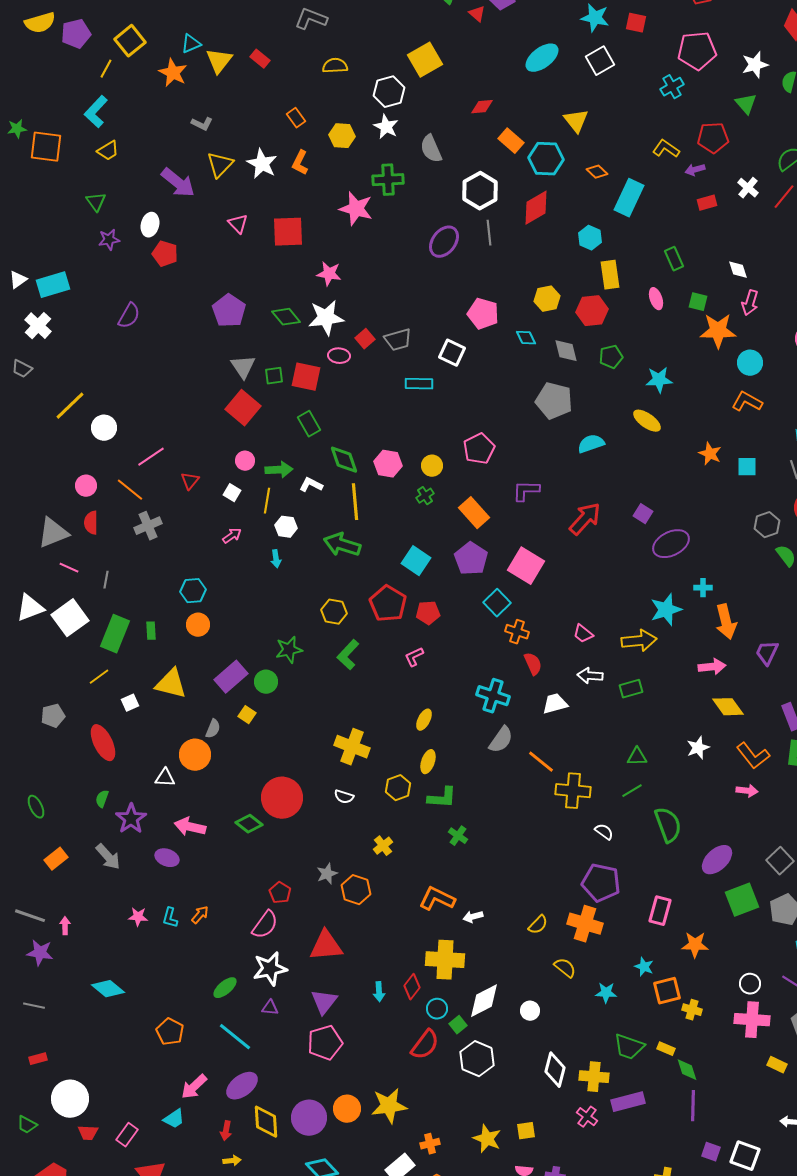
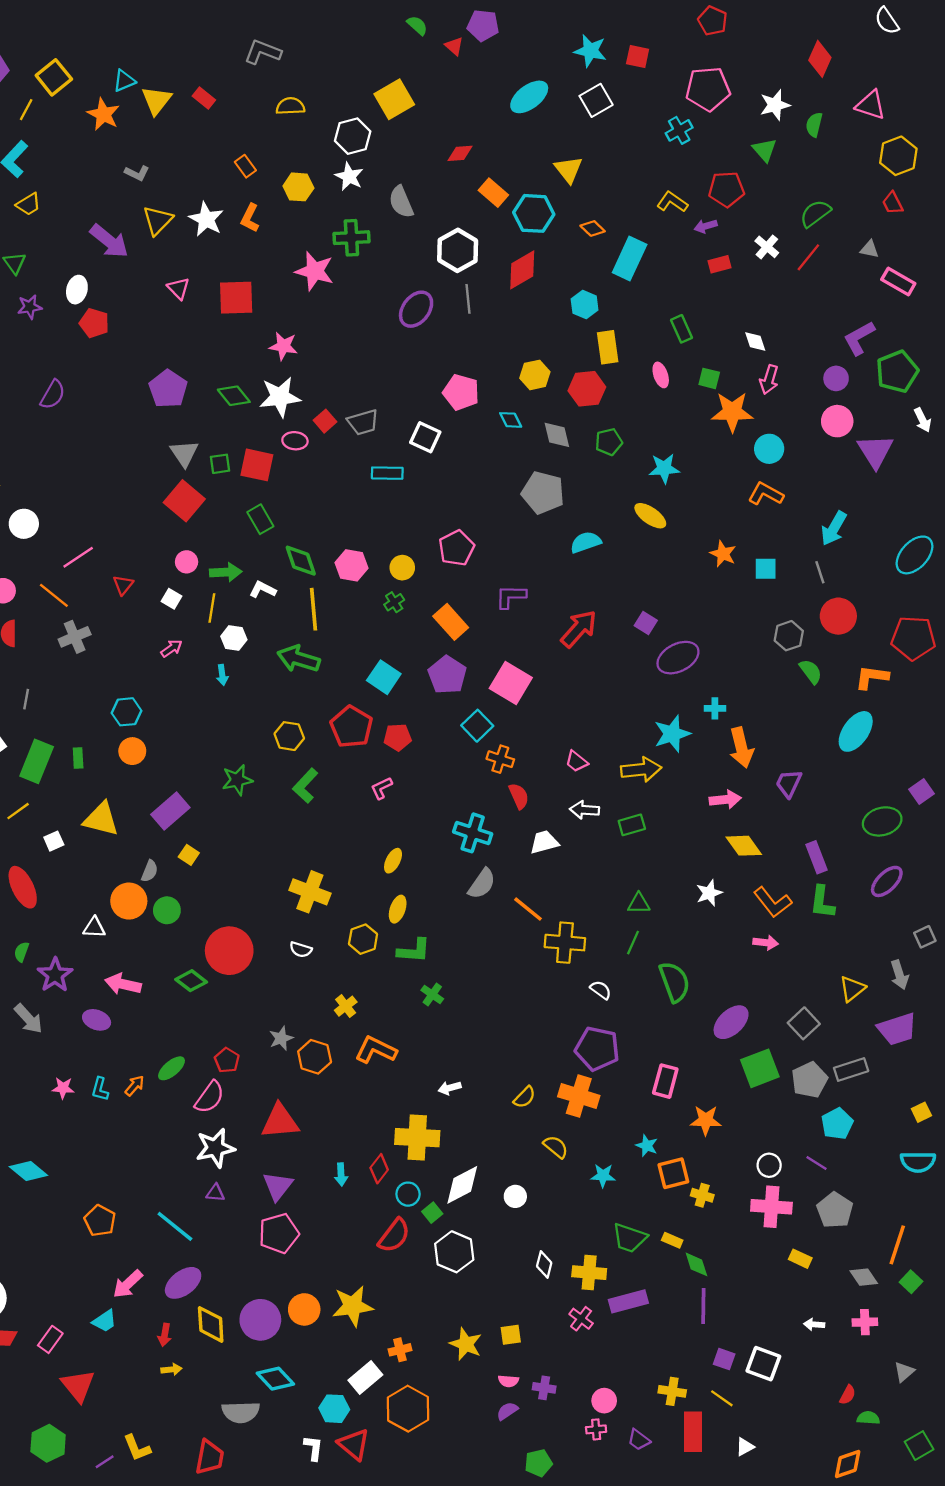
green circle: (266, 682) -> (167, 910), moved
green line: (632, 791) -> (633, 943), turned -35
orange L-shape: (437, 899) -> (376, 1050), moved
green ellipse: (225, 988) -> (172, 1068), moved
white diamond: (555, 1070) -> (544, 1264), size x0.7

